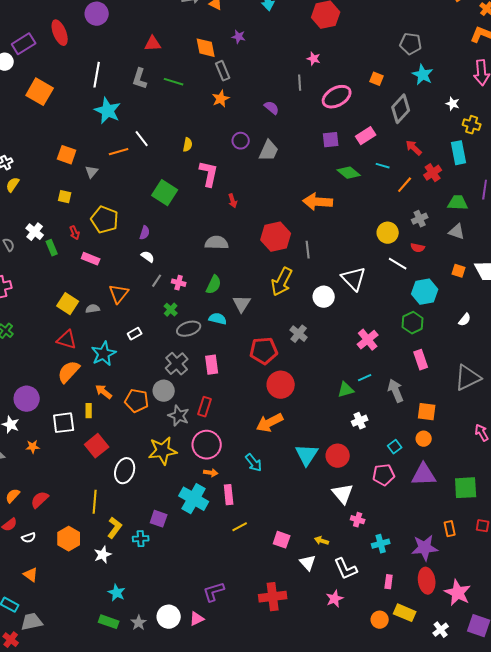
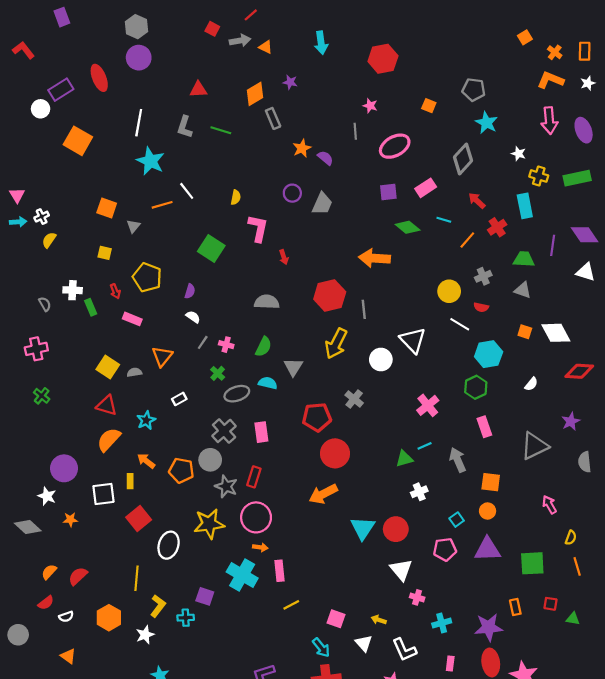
orange diamond: (206, 48) -> (255, 94), turned 70
orange square: (377, 79) -> (429, 106), moved
orange star: (221, 99) -> (302, 148), moved
white cross: (35, 232) -> (73, 290), turned -36
cyan star: (104, 354) -> (146, 420), size x0.7
cyan arrow: (254, 463) -> (321, 648), moved

